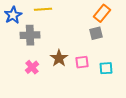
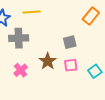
gray square: (96, 33) -> (70, 42), moved
cyan square: (106, 68) -> (95, 71), turned -32

